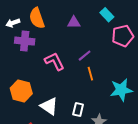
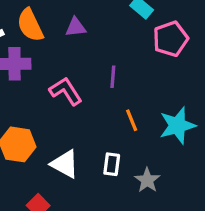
purple triangle: (74, 22) -> (76, 27), moved
purple line: (85, 56) -> (113, 77), turned -40
orange line: (90, 74) -> (132, 120), moved

